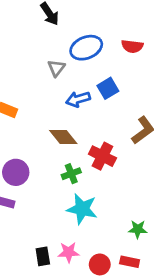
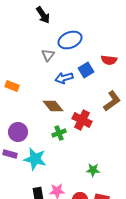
red semicircle: (132, 46) -> (109, 60), moved
cyan star: (82, 209) -> (35, 159), moved
green star: (138, 229) -> (93, 170), moved

